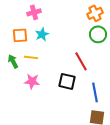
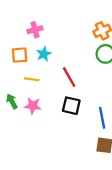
green arrow: (13, 61) -> (12, 101), moved
red line: (81, 61) -> (69, 77), moved

